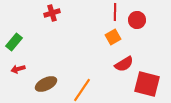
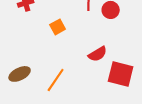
orange square: (113, 37) -> (58, 27), moved

